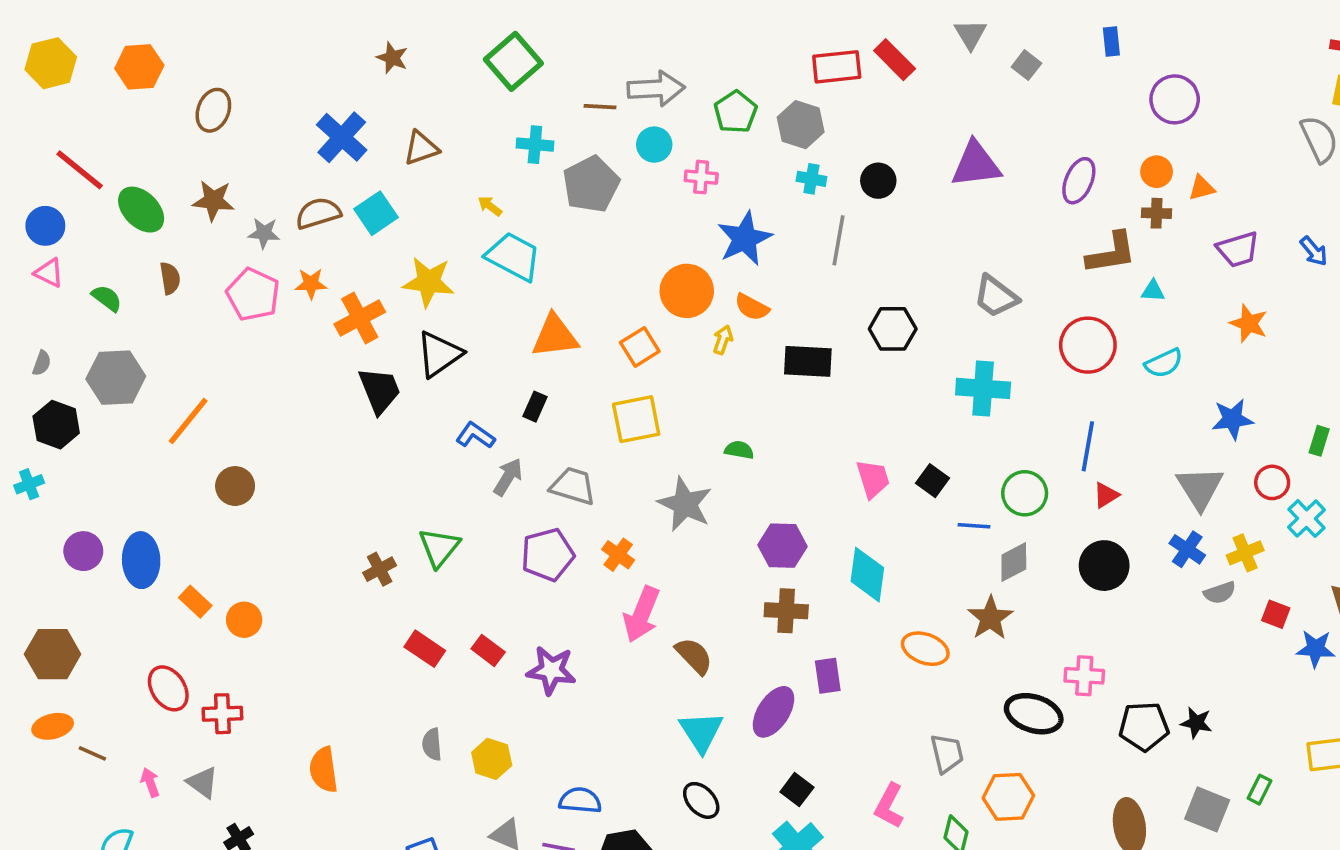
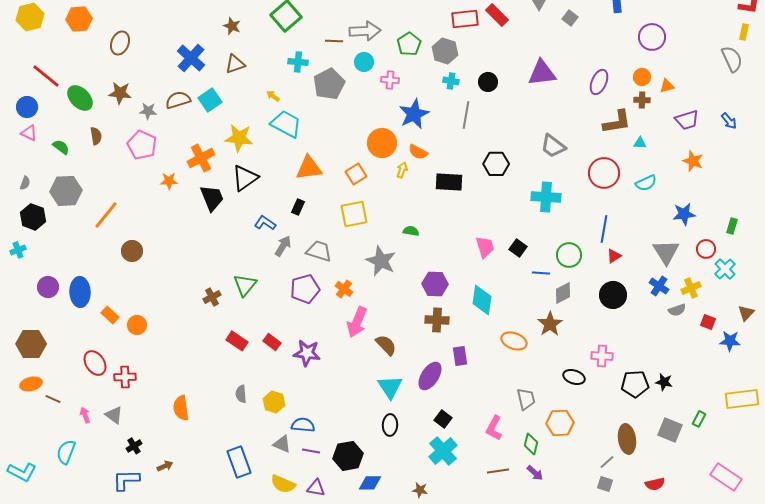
brown star: (392, 58) -> (232, 26), moved
orange star: (311, 284) -> (169, 181), moved
black ellipse: (1034, 714) -> (574, 377), size x0.7
blue semicircle: (580, 800) -> (303, 425), moved
black ellipse: (701, 800) -> (390, 425), turned 45

